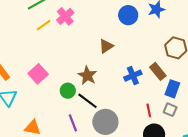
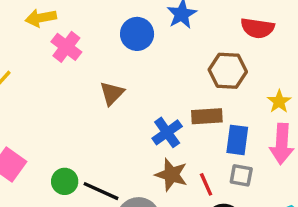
pink cross: (65, 16) -> (66, 47), moved
brown rectangle: (158, 71) -> (207, 116), turned -42
brown star: (87, 76) -> (171, 175), moved

